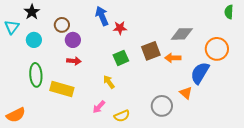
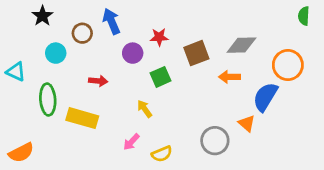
blue arrow: (102, 16) -> (111, 21), moved
cyan triangle: (12, 27) -> (16, 72), moved, turned -42
cyan circle: (34, 40) -> (56, 53), moved
purple circle: (73, 40) -> (133, 53), moved
brown square: (151, 51) -> (196, 53), moved

